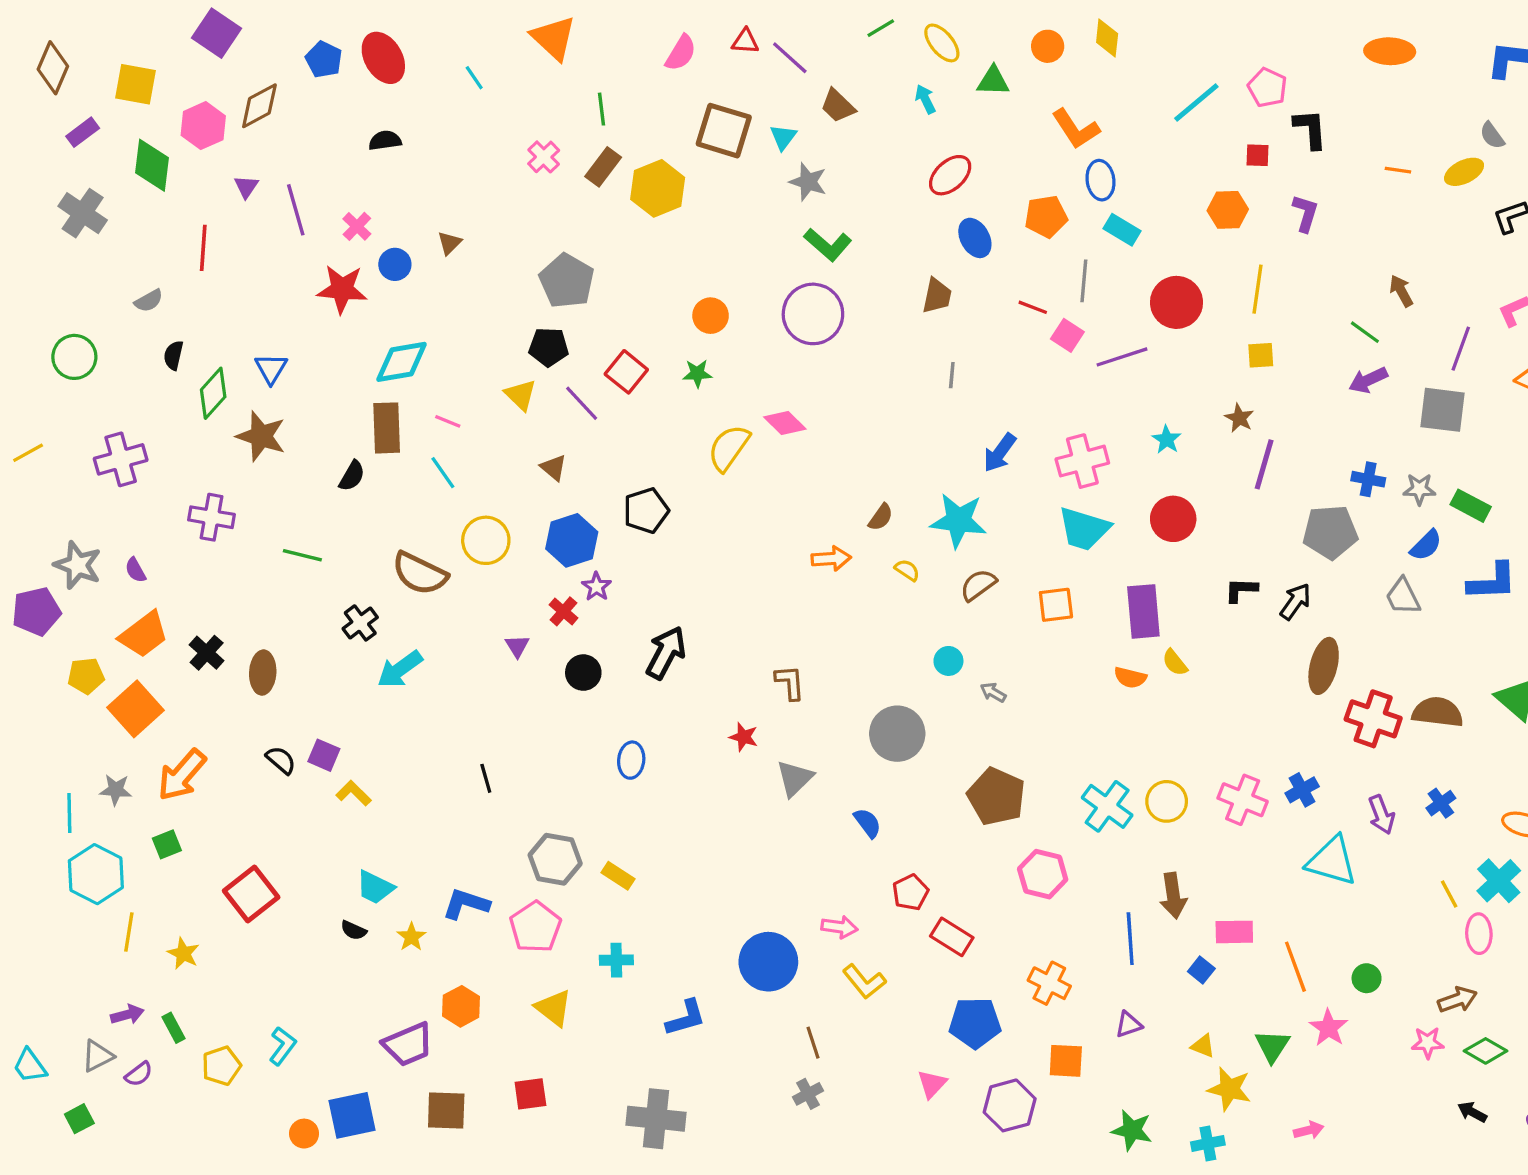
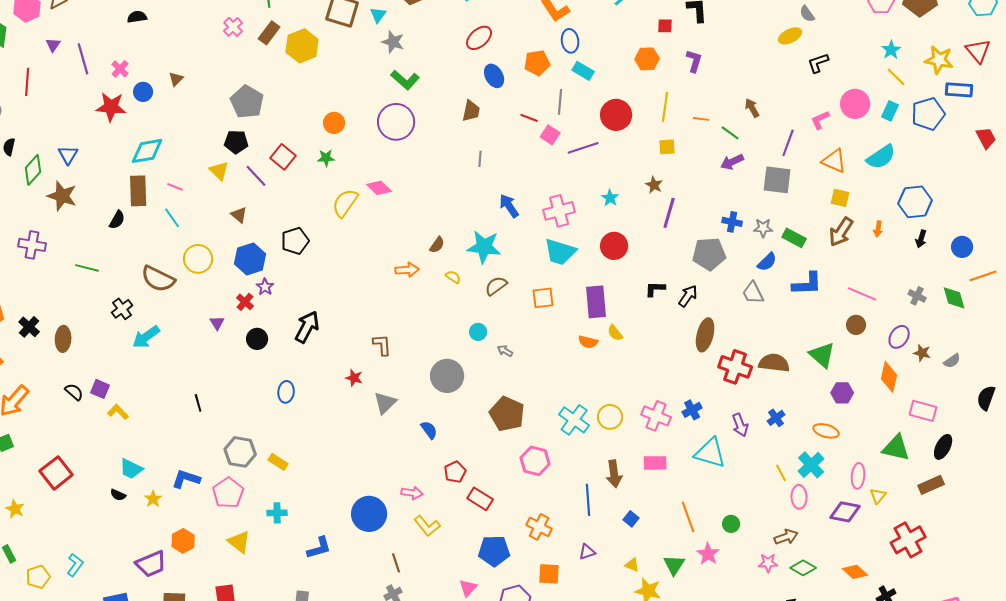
orange line: (1398, 170) -> (701, 119), moved
blue arrow: (1000, 453) -> (509, 206), turned 110
pink rectangle: (1234, 932) -> (655, 463), moved

